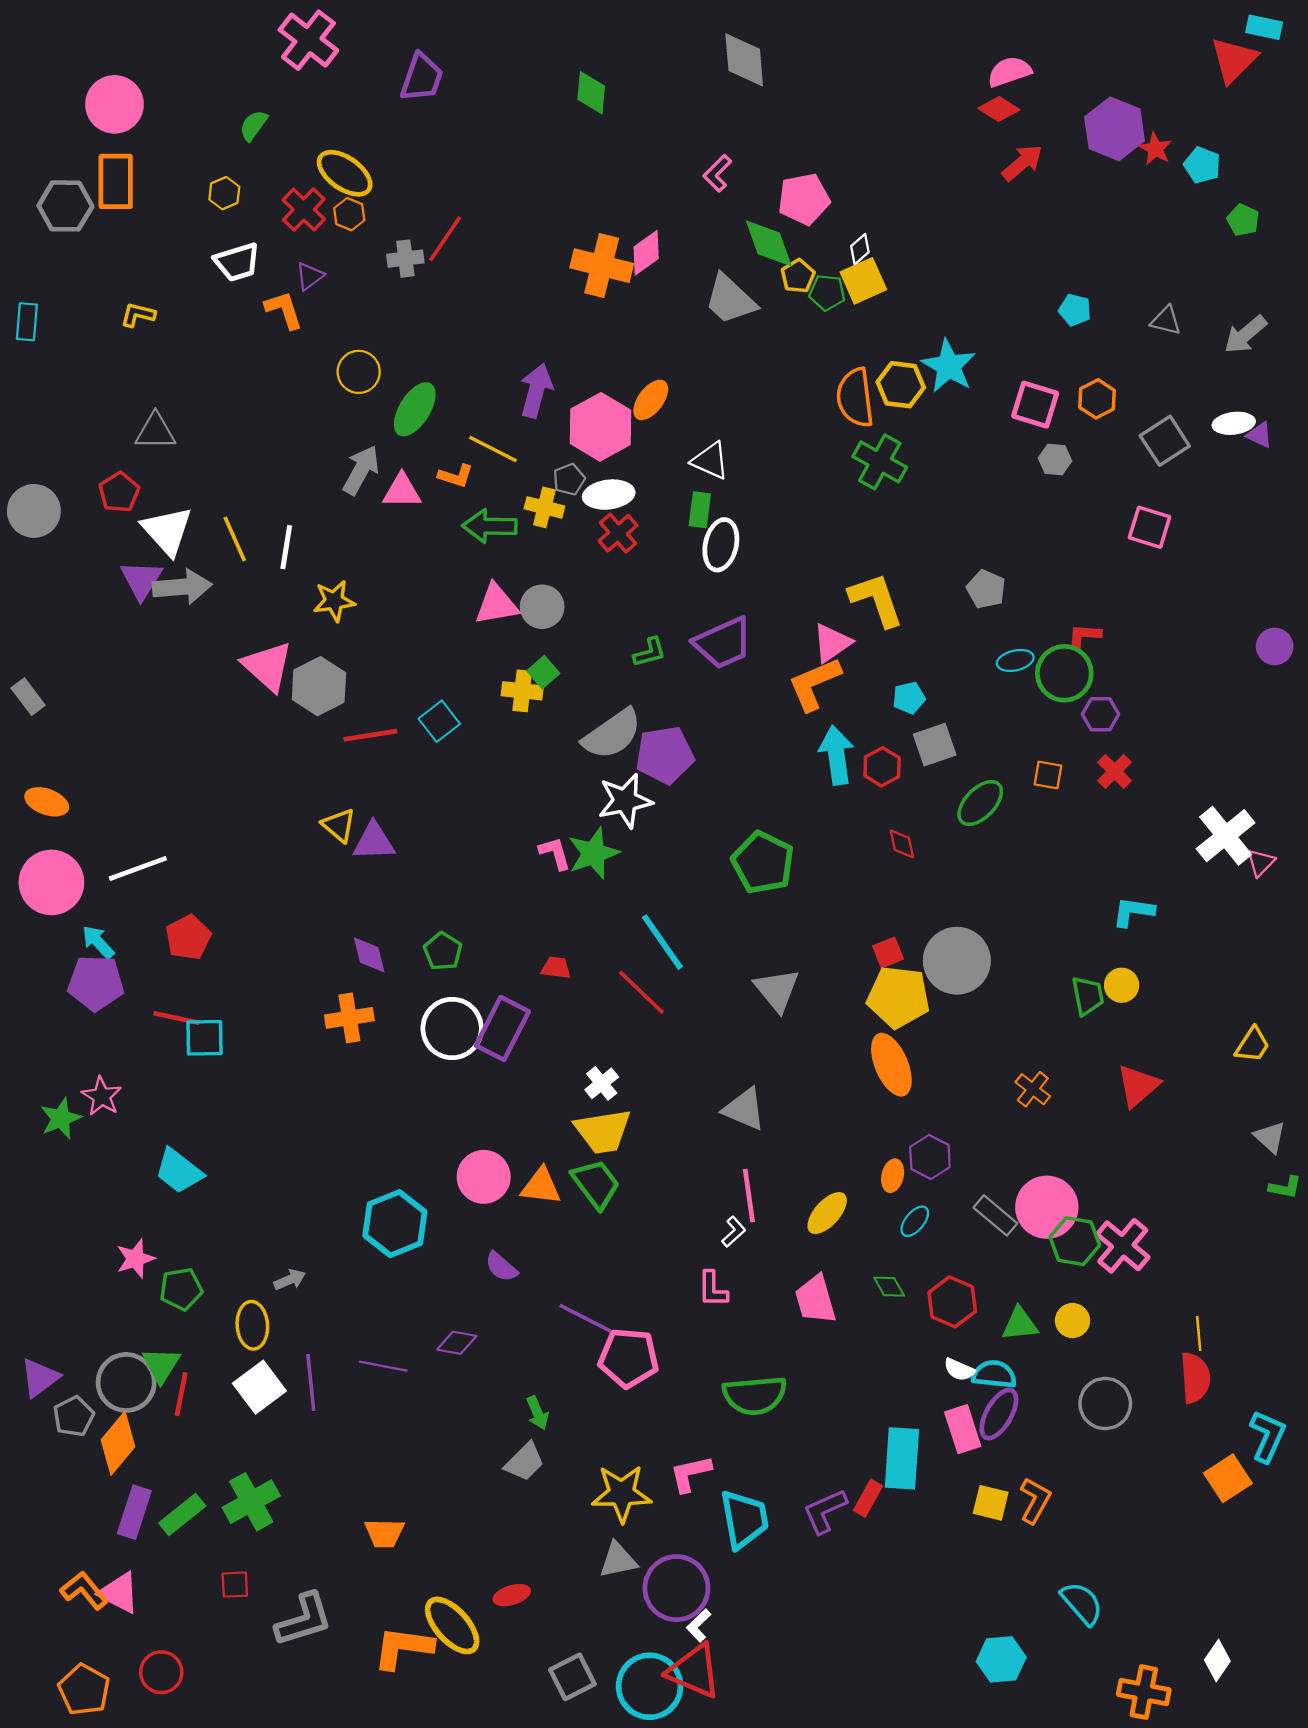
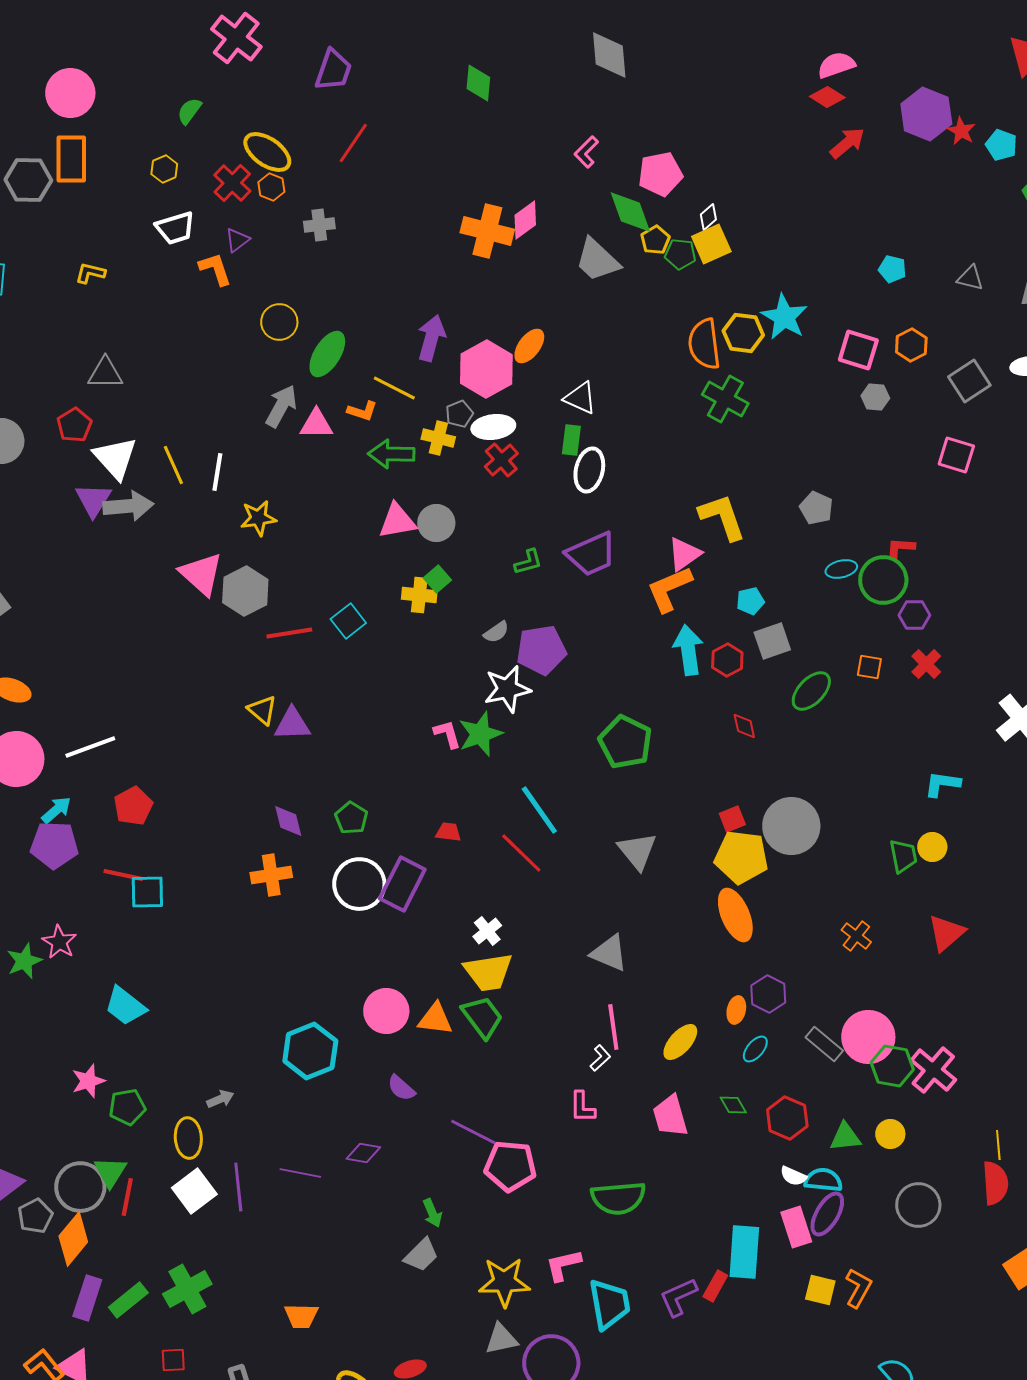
red line: (445, 239) -> (353, 143), moved
gray semicircle: (612, 734) -> (496, 632), size x0.5
cyan arrow: (98, 942) -> (56, 810), turned 92

